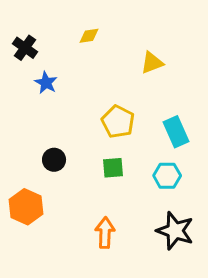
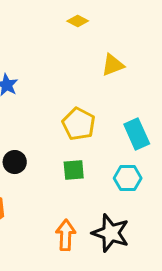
yellow diamond: (89, 36) -> (78, 21), moved, turned 35
black star: (175, 231) -> (111, 233), moved

